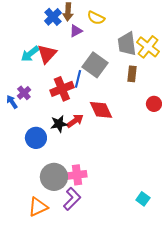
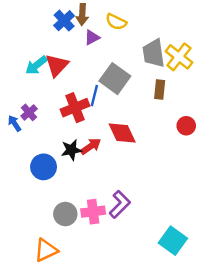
gray circle: (54, 177) -> (65, 214), size x0.7
purple L-shape: (72, 199) -> (120, 204), moved
cyan square: (143, 199) -> (173, 241), size x1.6

